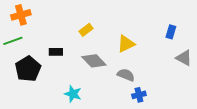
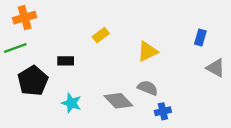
gray diamond: (94, 61) -> (118, 101), moved
cyan star: (73, 94) -> (71, 103), moved

